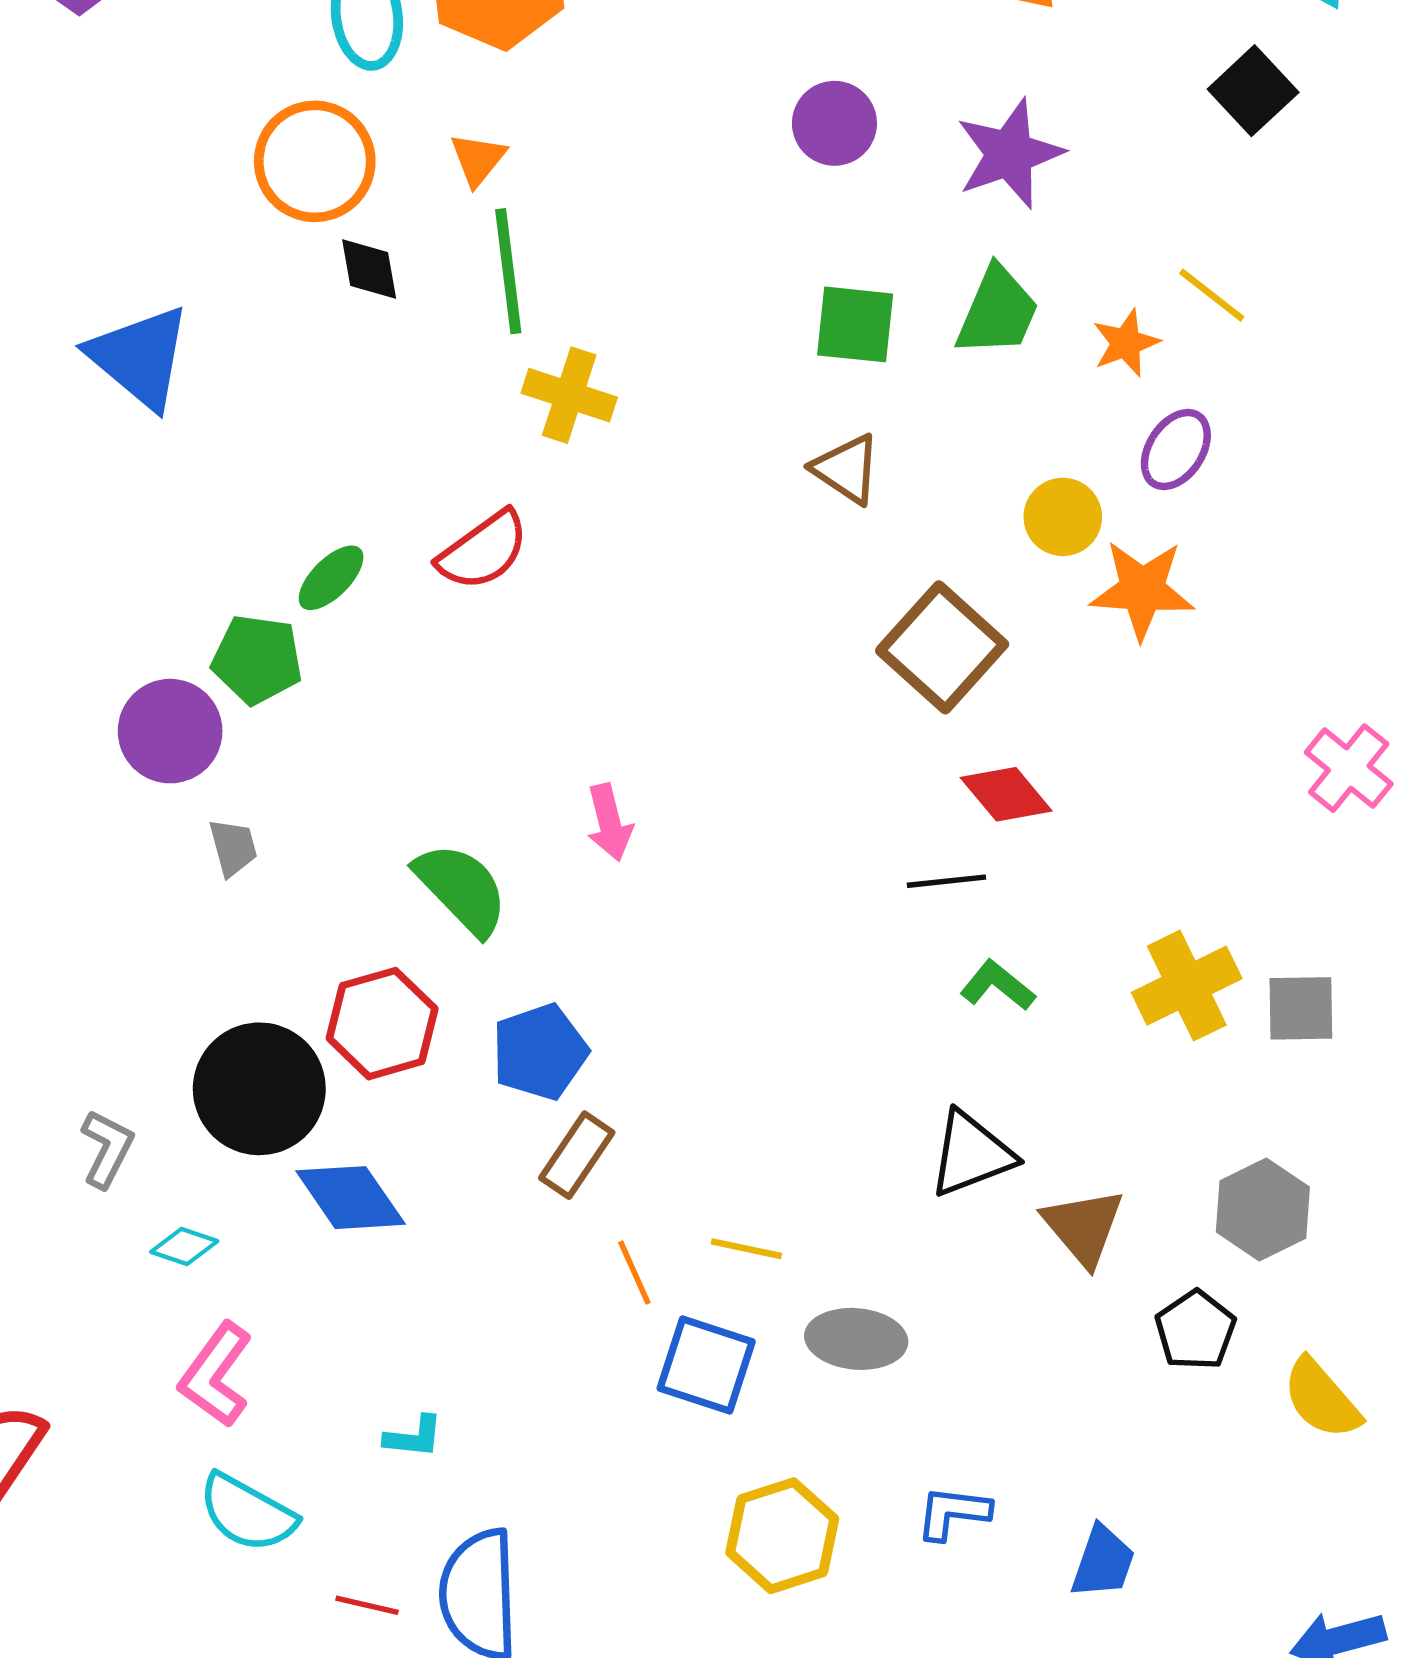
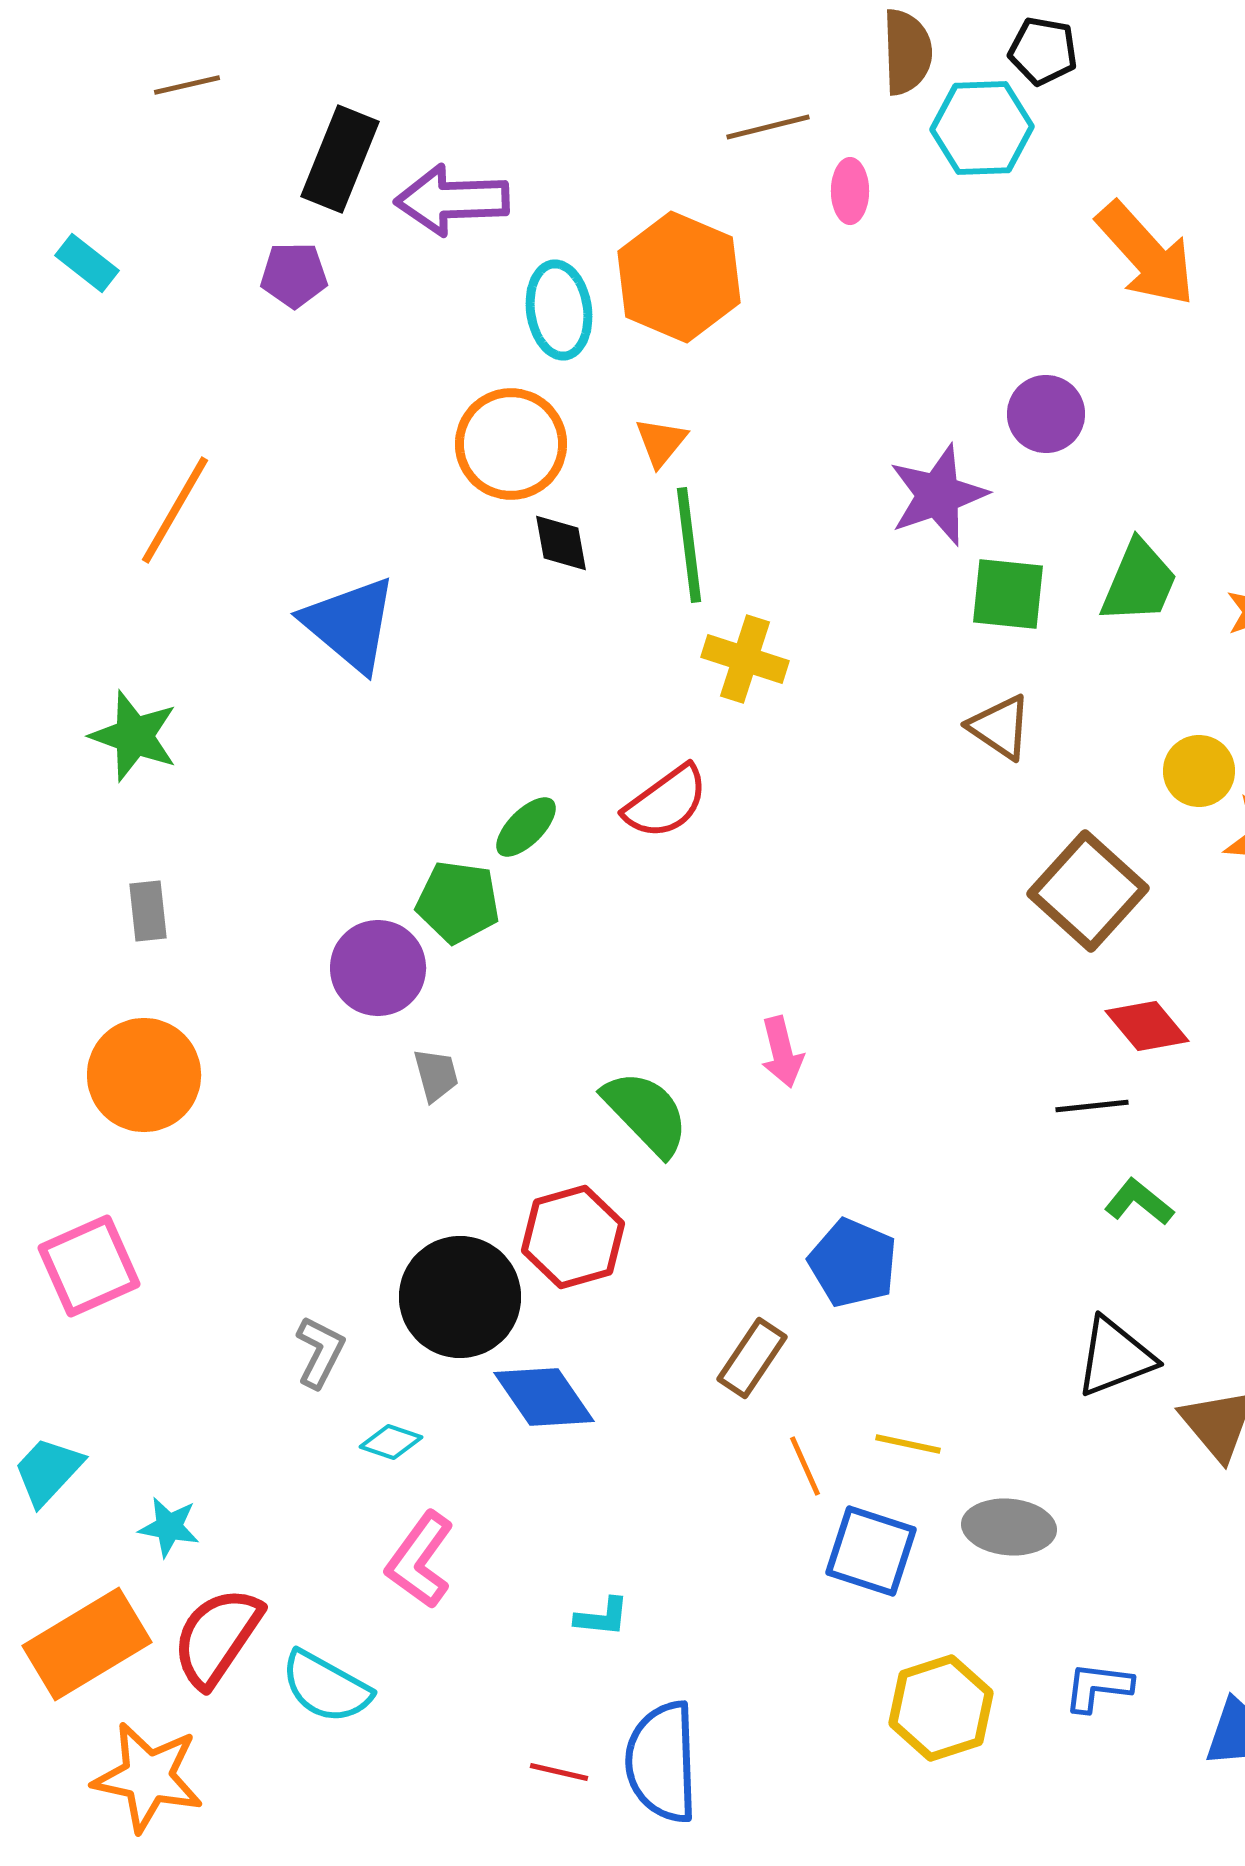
purple circle: (834, 123) -> (1046, 414), moved
purple star: (1010, 154) -> (938, 495), moved
blue pentagon: (540, 1052) -> (853, 1263), moved, turned -30
cyan semicircle: (247, 1513) -> (326, 1687), moved

